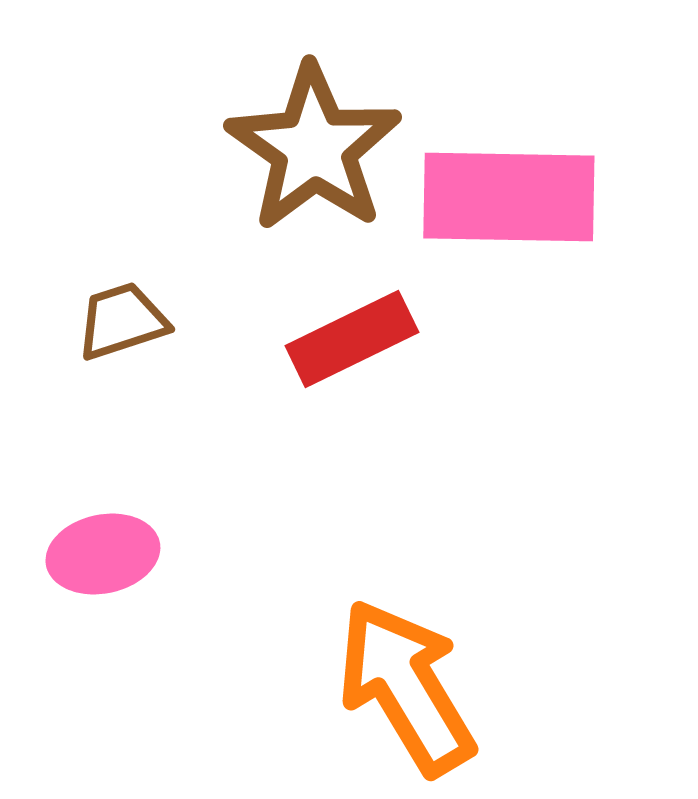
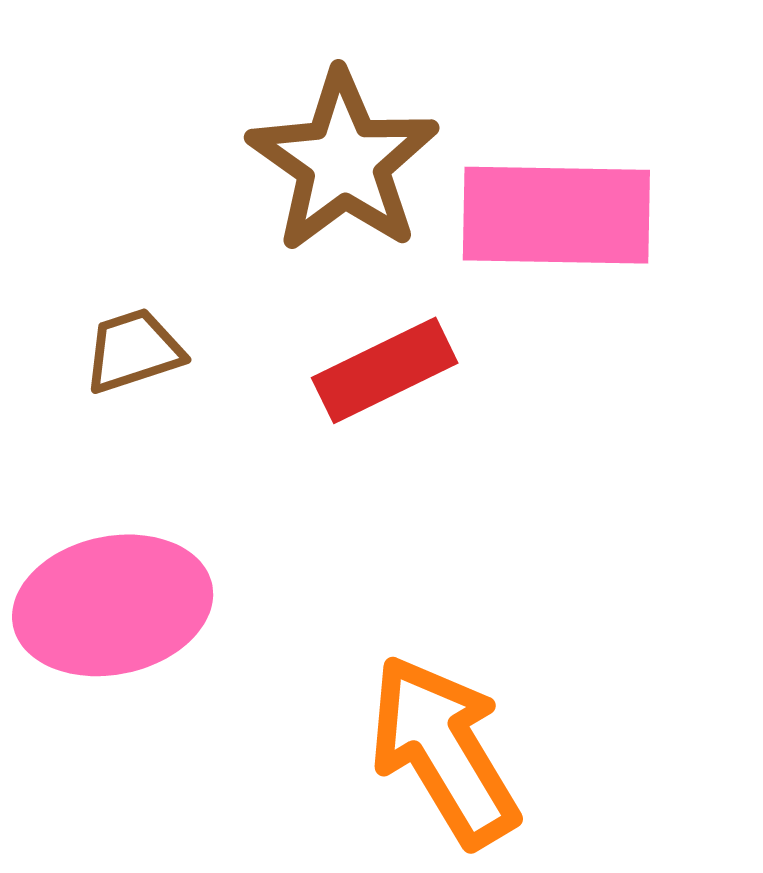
pink ellipse: (103, 554) -> (113, 605), size x1.6

